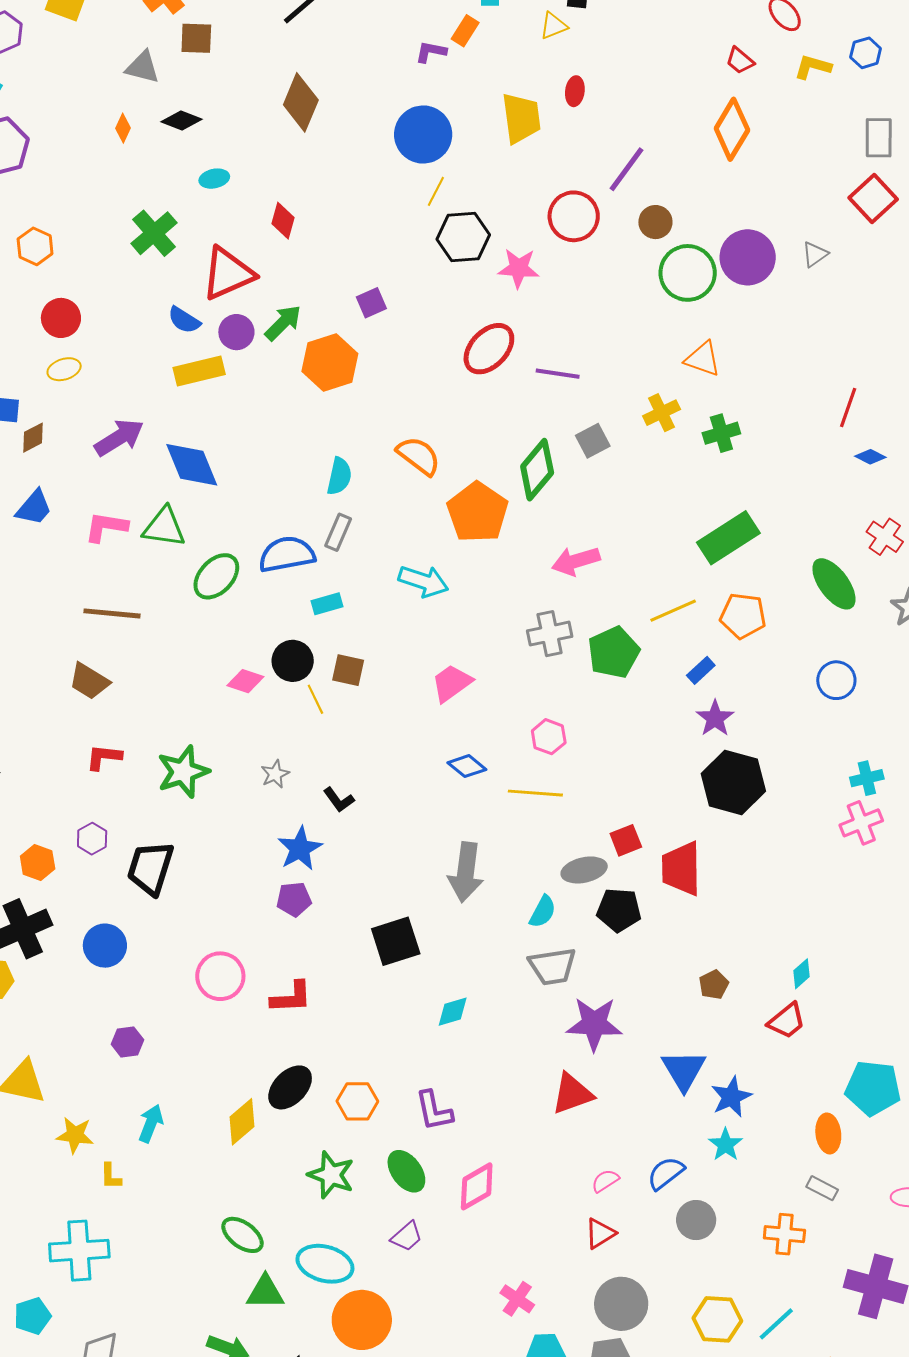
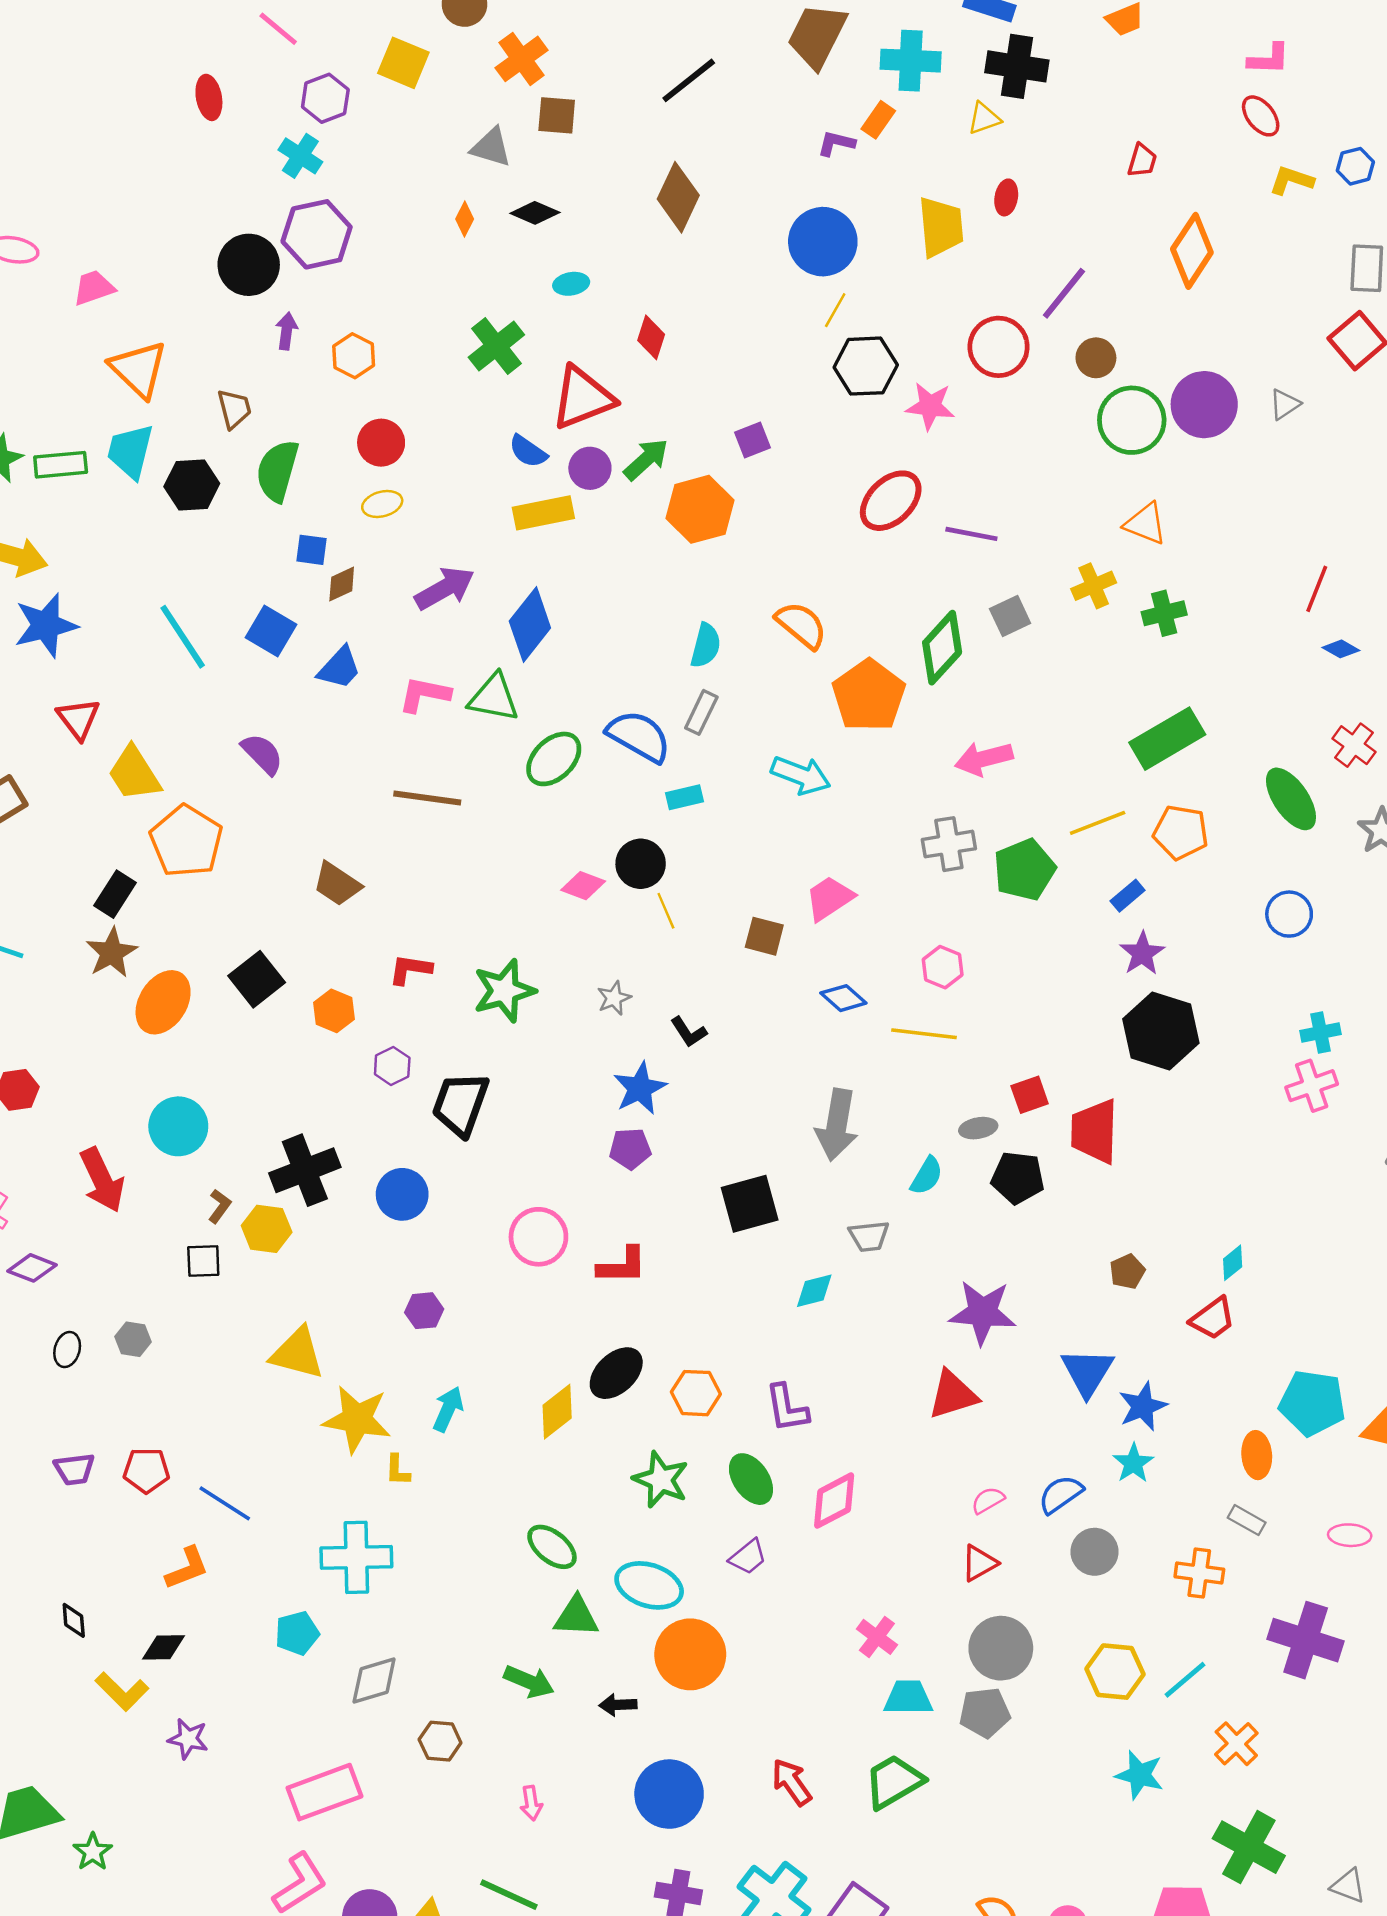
red trapezoid: (740, 61) -> (1142, 161), moved, turned -116
blue diamond: (192, 465) -> (530, 624), turned 58
blue semicircle: (287, 554) -> (639, 736), turned 38
brown square: (348, 670) -> (764, 936), moved
brown trapezoid: (89, 681) -> (337, 884), moved
orange hexagon: (38, 863) -> (334, 1011), moved
gray ellipse: (584, 870) -> (978, 1128), size x0.7
gray trapezoid: (552, 966) -> (869, 1236), moved, size x0.7
yellow star: (75, 1135) -> (357, 1419), size x1.5

